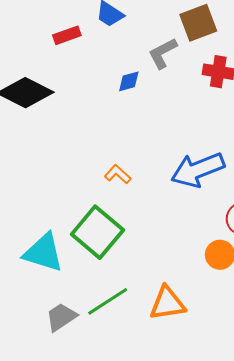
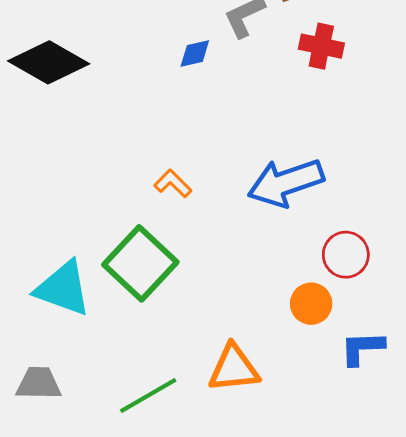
green line: (108, 301) -> (148, 395), moved
gray trapezoid: (61, 317) -> (39, 383), moved, turned 32

